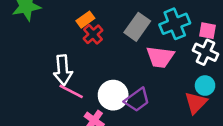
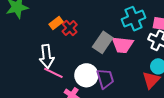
orange rectangle: (85, 20) -> (56, 23), moved
gray rectangle: (137, 27) -> (103, 42), moved
purple trapezoid: (137, 100) -> (105, 79), turned -70

